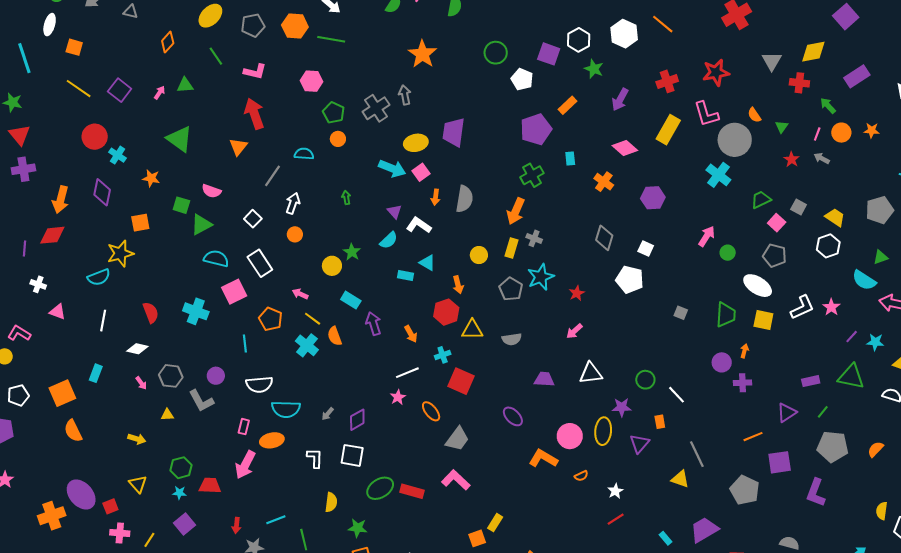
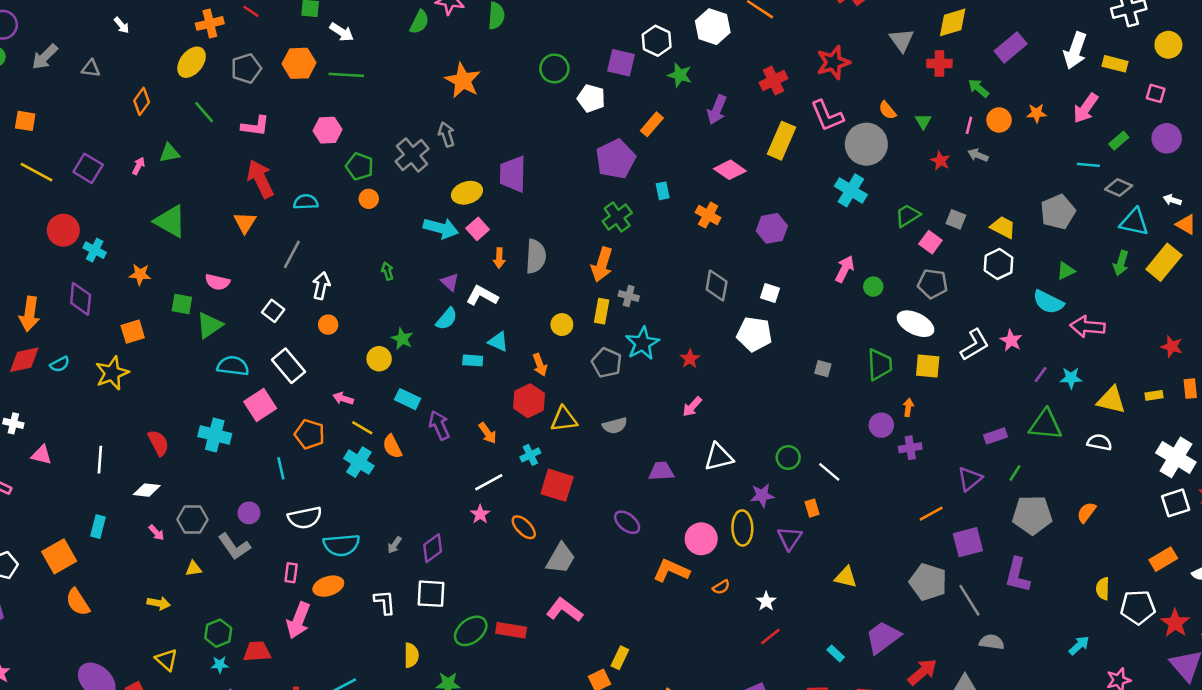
cyan semicircle: (304, 154) -> (306, 202), moved
cyan semicircle: (99, 277) -> (60, 364), moved, size x0.7
gray line: (697, 454) -> (969, 600), moved

